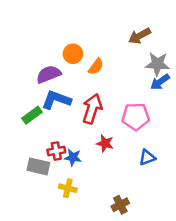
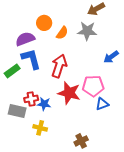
gray star: (157, 64) -> (87, 31), moved
blue arrow: (160, 82) -> (111, 57), moved
blue L-shape: (56, 100) -> (31, 59), turned 55
pink pentagon: (136, 116) -> (93, 86), moved
red star: (105, 143) -> (69, 93), size x1.6

